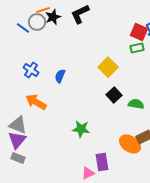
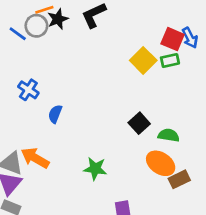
yellow square: (108, 67) -> (143, 60), moved
blue semicircle: (60, 76) -> (55, 114), moved
orange arrow: (36, 102) -> (35, 158), moved
orange ellipse: (130, 144) -> (161, 163), moved

